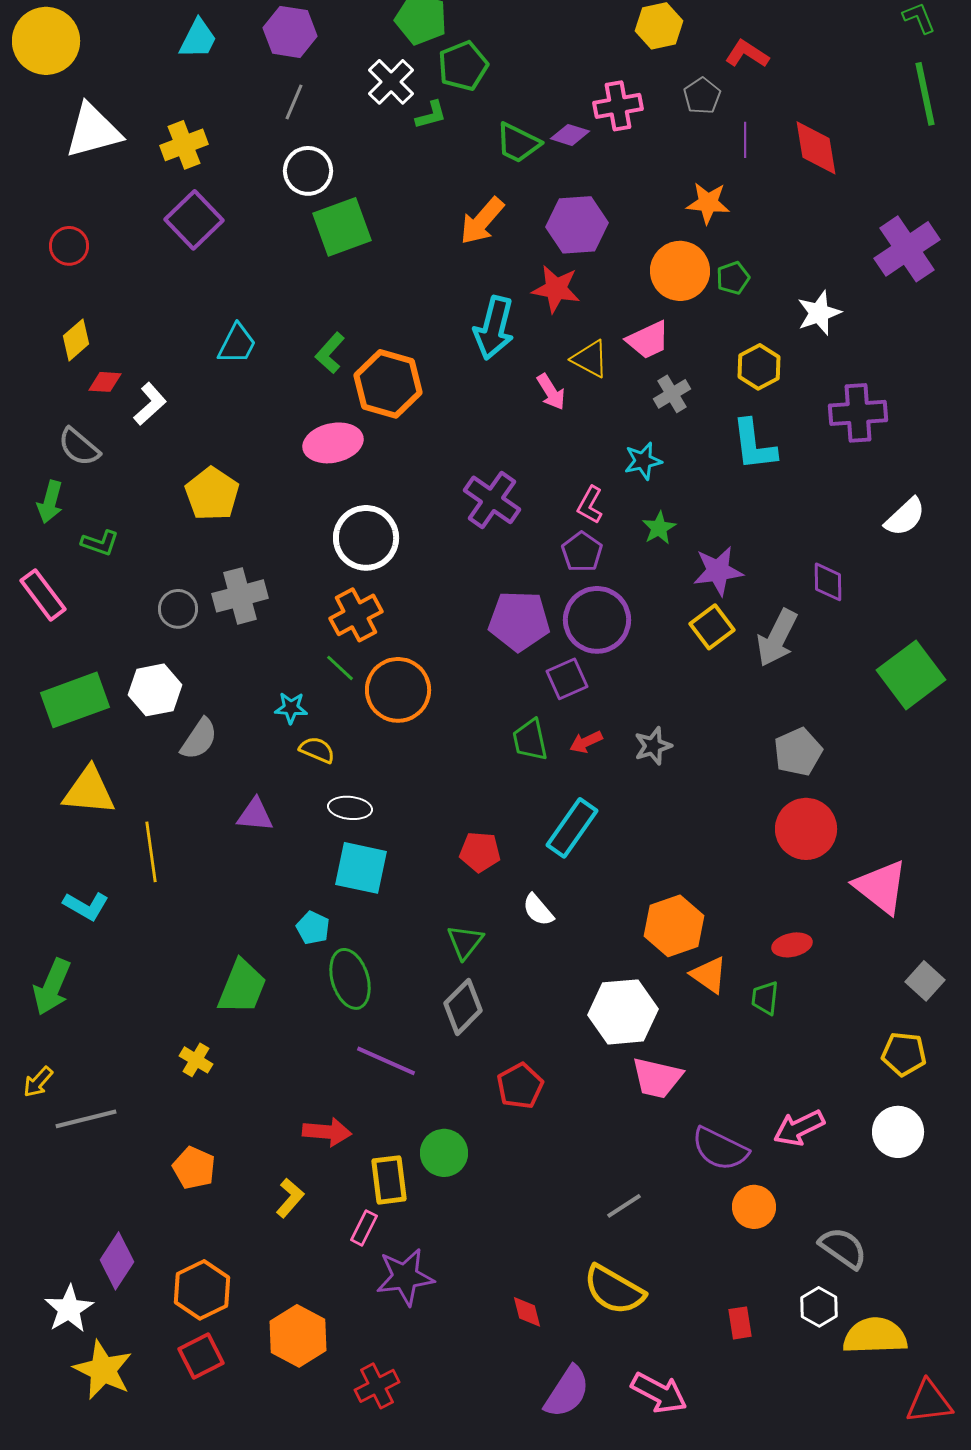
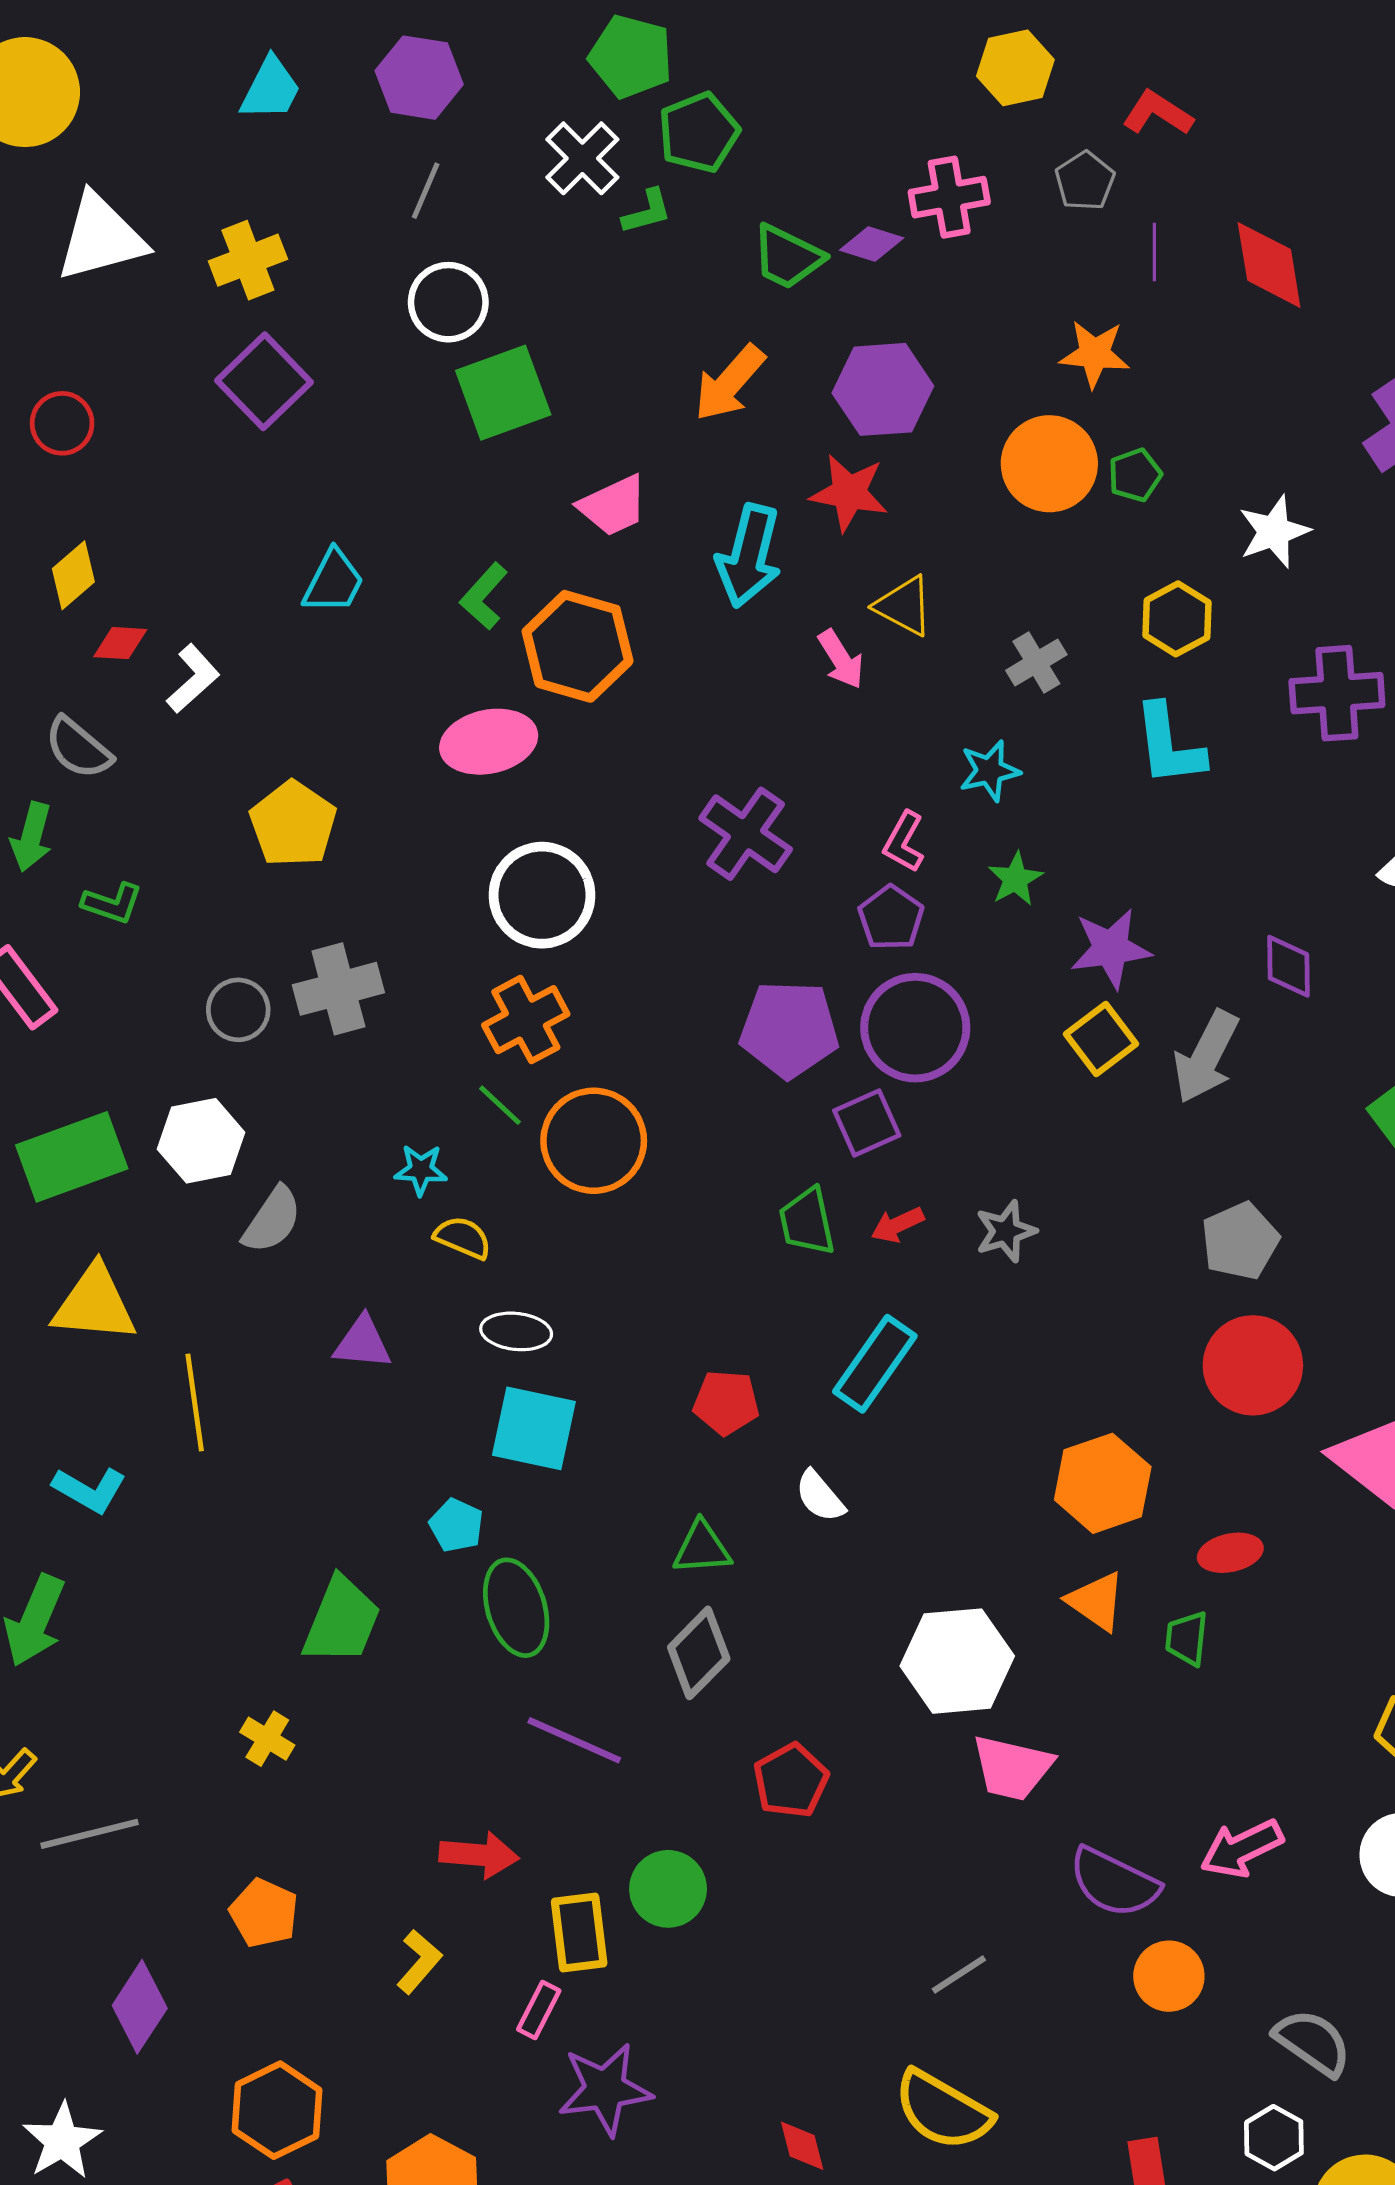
pink trapezoid: (648, 340) -> (613, 506), moved
orange hexagon: (674, 926) -> (1103, 1483), moved
green triangle: (465, 942) -> (702, 1548), turned 48
purple diamond: (117, 1261) -> (140, 2007), moved

